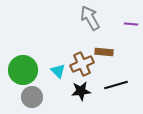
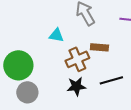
cyan triangle: (58, 71) -> (56, 35), moved, turned -35

